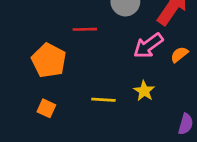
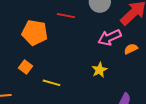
orange pentagon: (49, 60) -> (35, 33), turned -30
yellow line: (103, 100) -> (51, 83), moved

